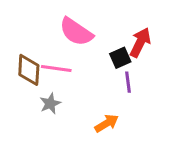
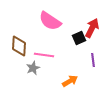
pink line: (56, 68) -> (44, 55), moved
purple line: (128, 82) -> (93, 60), moved

